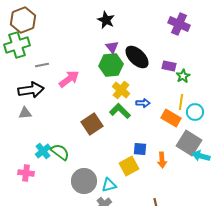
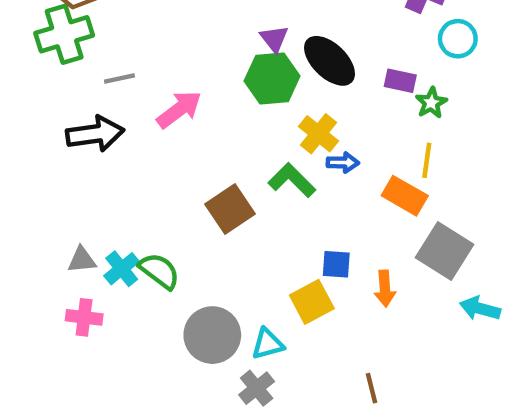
yellow cross: (121, 90) -> (318, 134), moved
cyan circle: (195, 112) -> (458, 39), moved
gray triangle: (25, 113) -> (82, 260), moved
cyan arrow: (201, 156) -> (480, 309), moved

